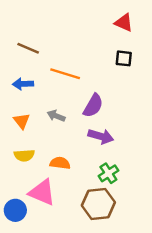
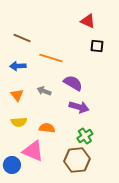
red triangle: (124, 23) -> (88, 21), moved
purple semicircle: (93, 106) -> (73, 83), turned -90

